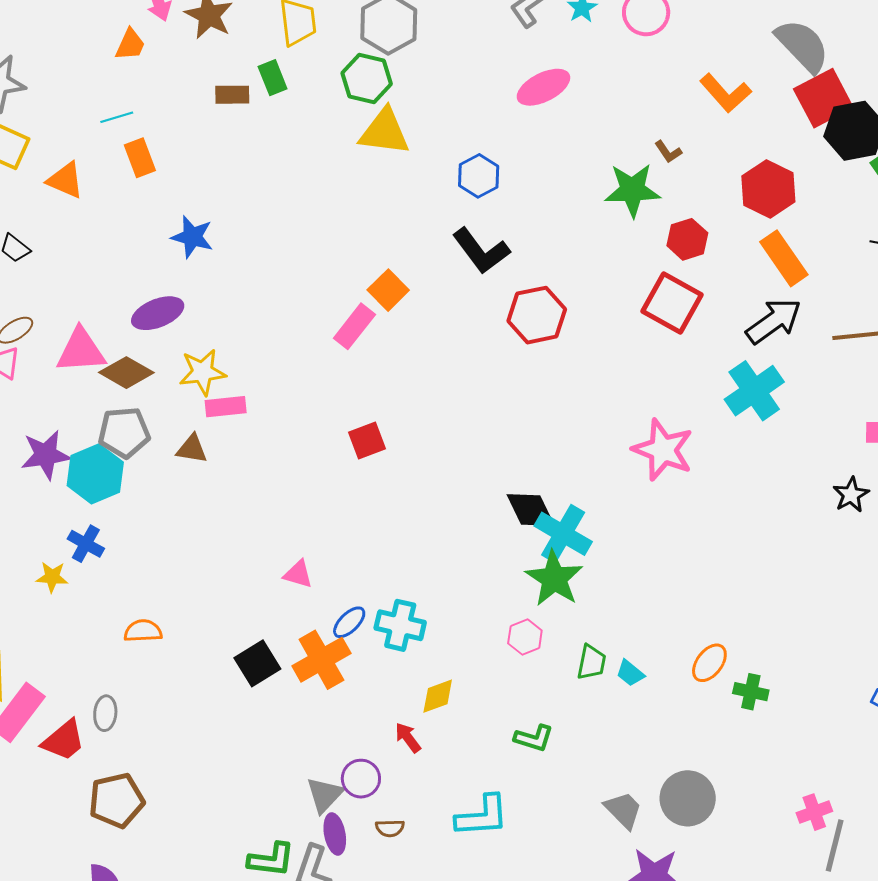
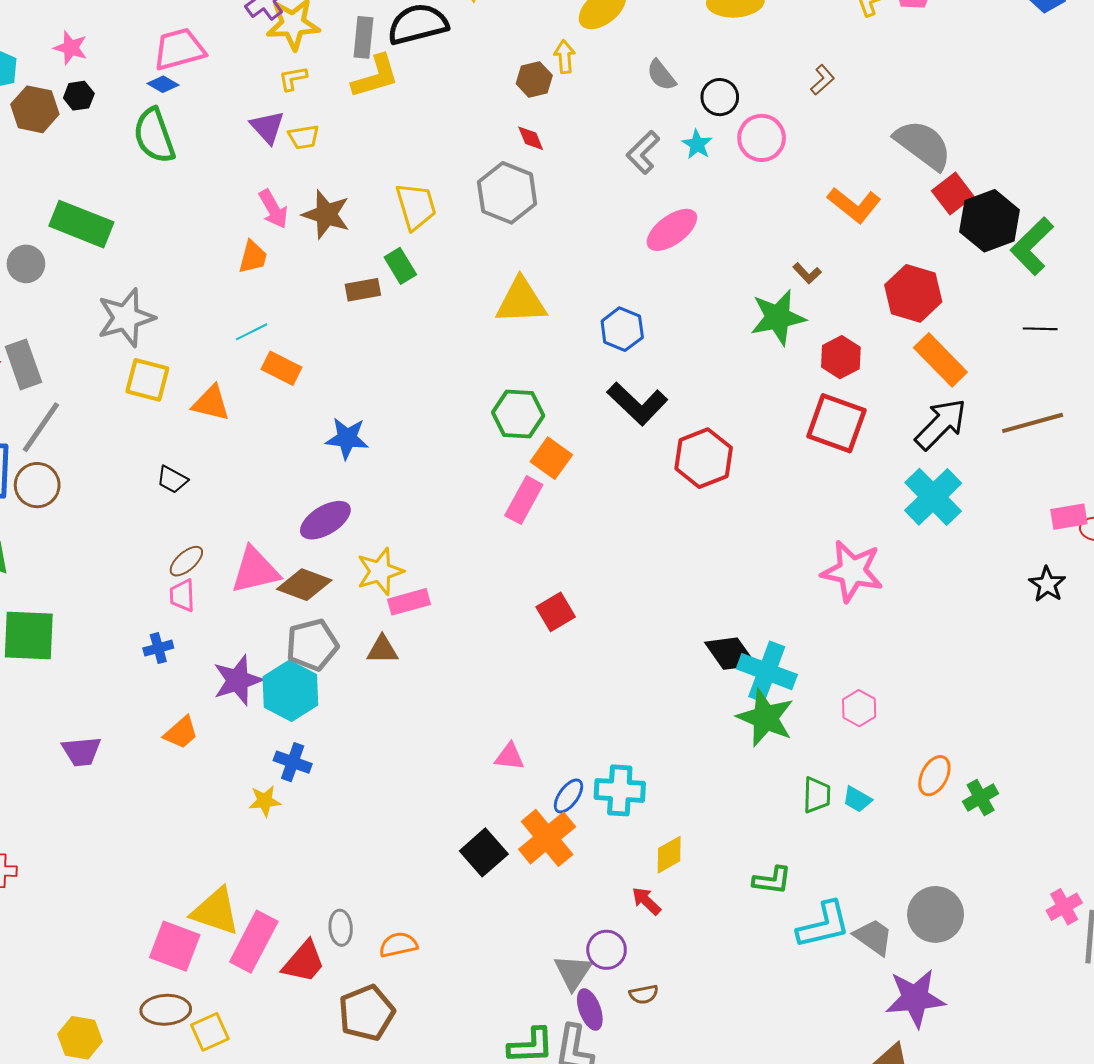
green hexagon: (367, 79) -> (518, 414), moved
red square: (823, 98) -> (953, 194), size x0.7
orange rectangle: (140, 158) -> (282, 368), turned -33
orange semicircle: (143, 631) -> (398, 945), moved
pink hexagon: (525, 637) -> (859, 708), moved
green cross: (751, 692) -> (981, 797), turned -32
cyan L-shape: (482, 816) -> (824, 925), moved

